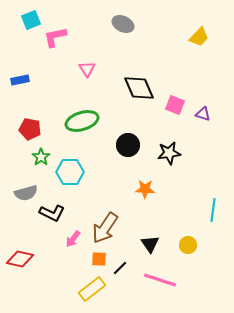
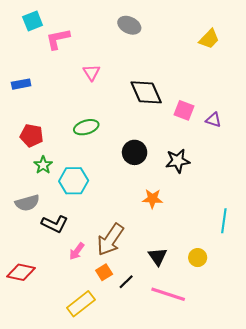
green ellipse: (82, 121) -> (86, 127), size x0.7
orange square: (99, 259) -> (104, 272), turned -35
yellow rectangle: (92, 289) -> (81, 304), moved

